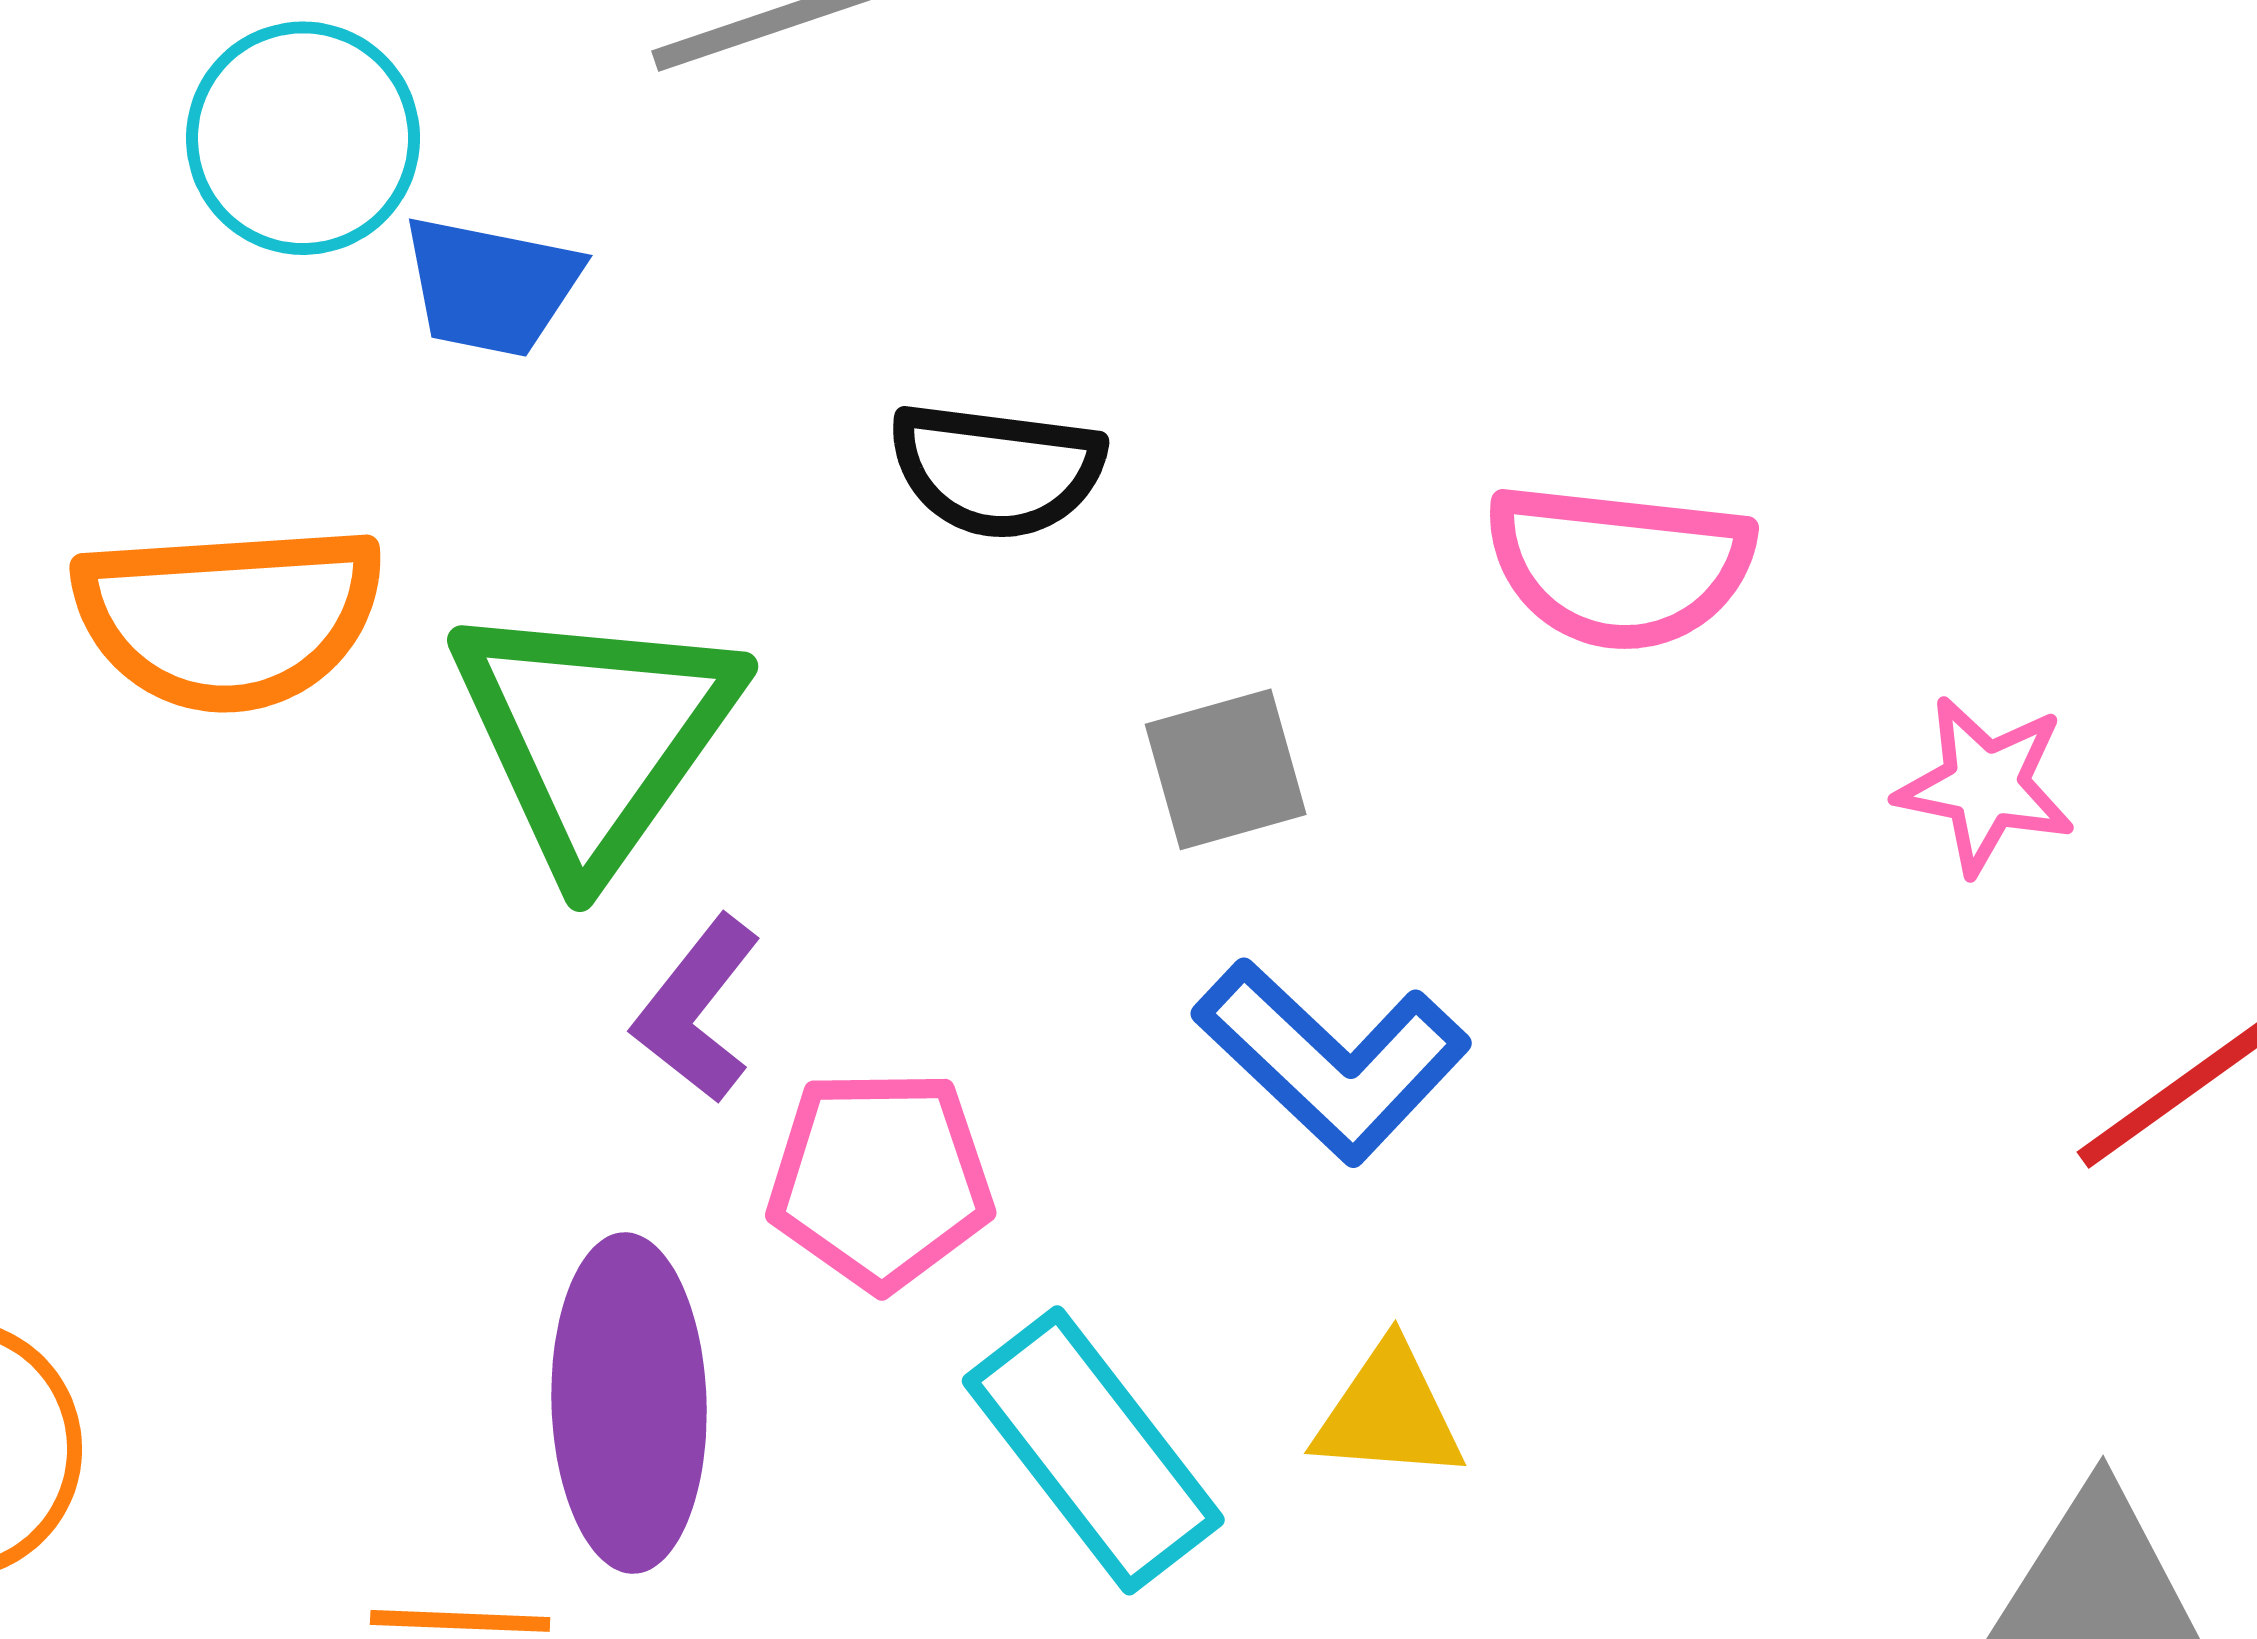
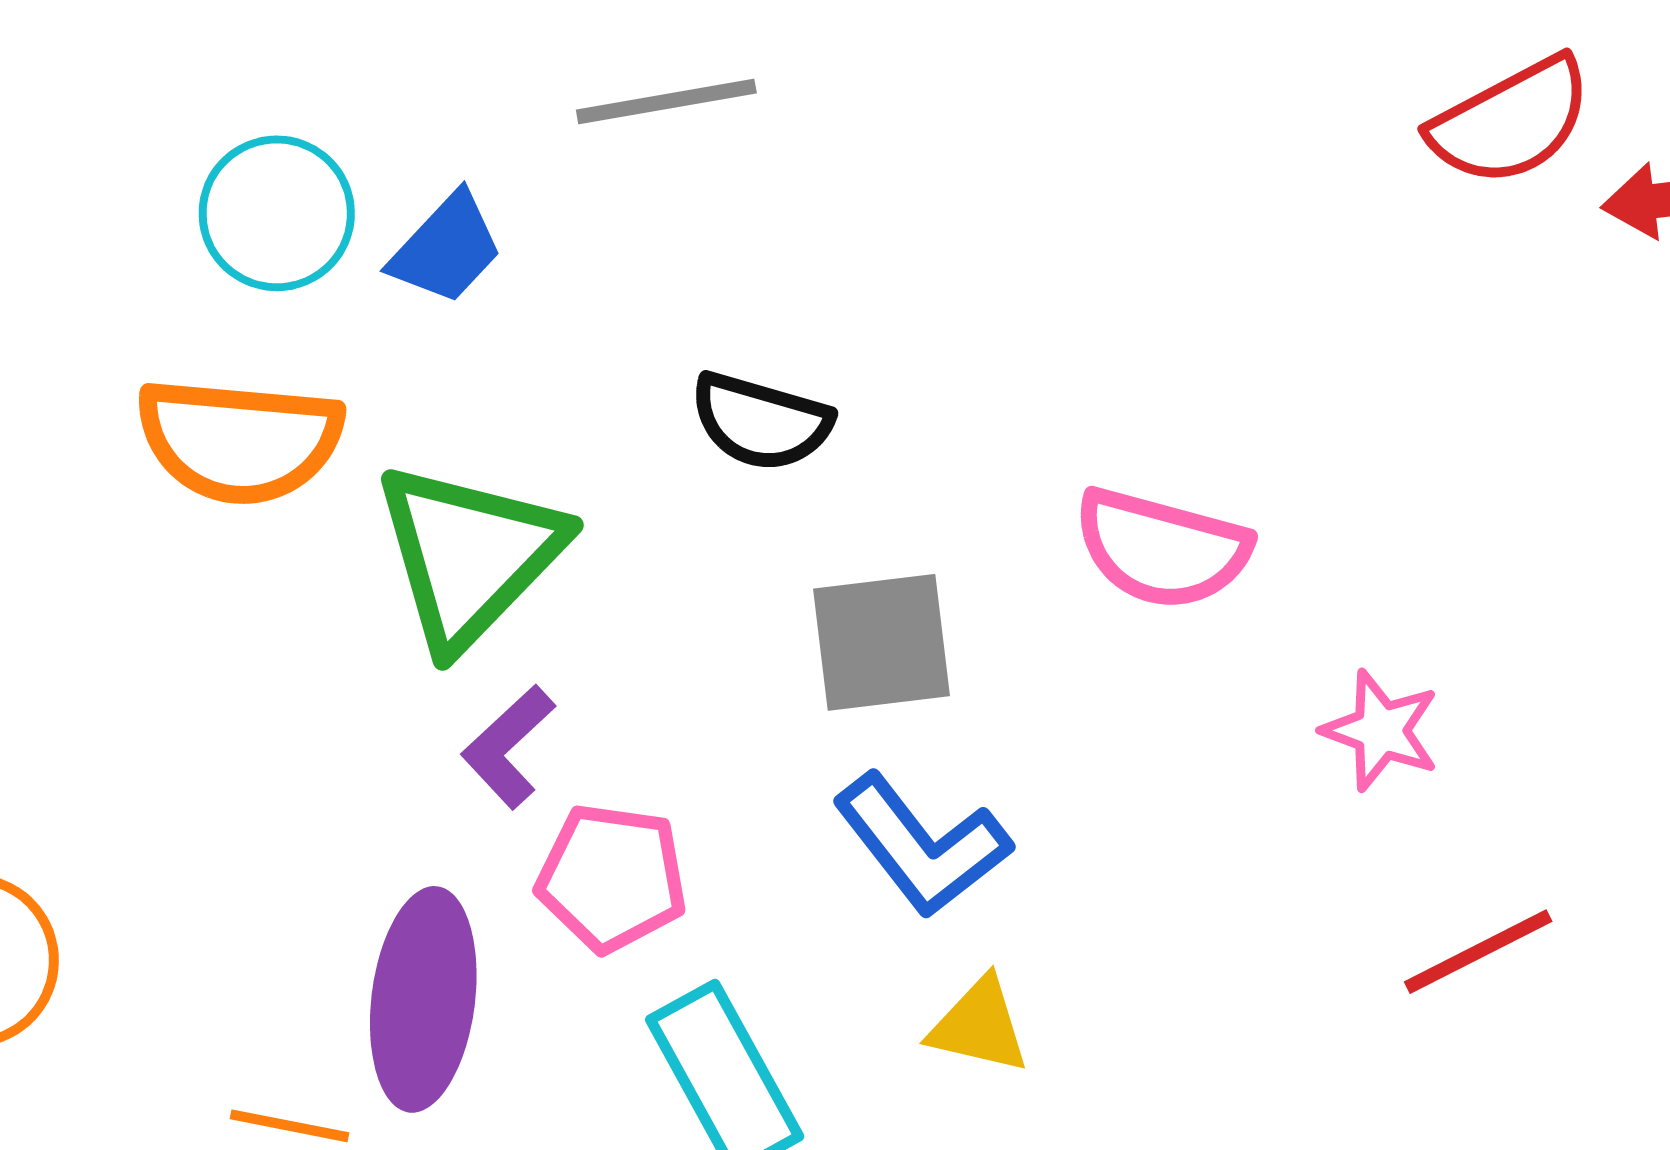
cyan circle: (303, 138) -> (277, 213), moved
blue trapezoid: (491, 286) -> (446, 249), turned -67
gray square: (1226, 769) -> (881, 642), size x1.4
yellow triangle: (1389, 1413) -> (979, 1026), moved

